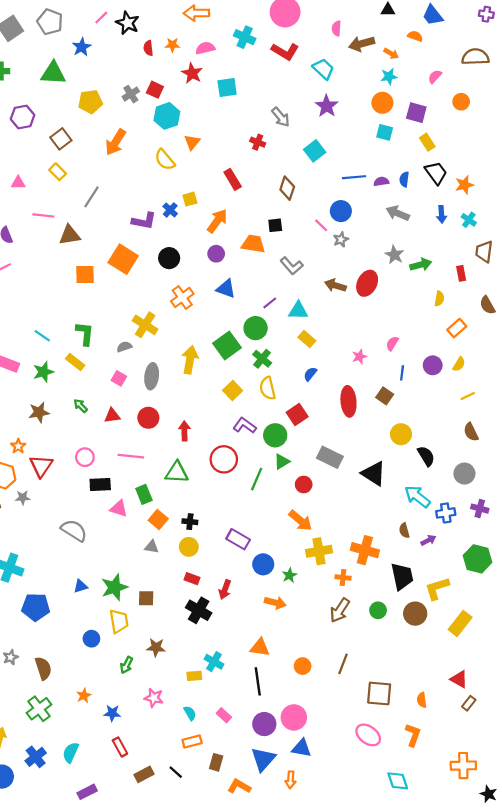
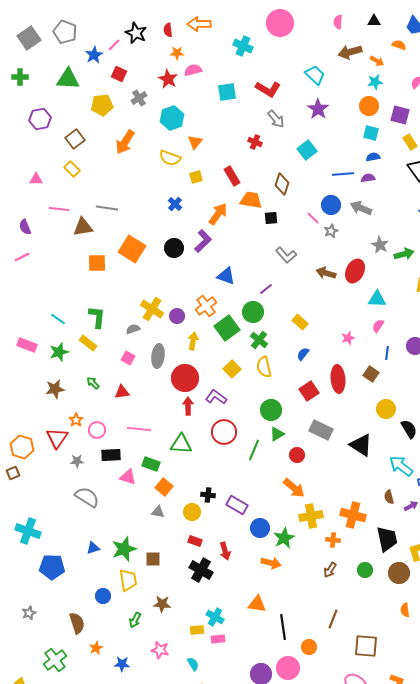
pink line: (101, 17) -> (114, 45), moved
pink semicircle: (336, 28) -> (338, 22), moved
red semicircle: (148, 48) -> (168, 30), moved
pink semicircle: (205, 48) -> (193, 70), moved
red L-shape: (285, 51) -> (268, 89), moved
red star: (192, 73) -> (168, 79), moved
red square: (155, 90) -> (119, 74), moved
yellow semicircle: (165, 160) -> (170, 158), turned -30
blue semicircle: (404, 179) -> (373, 157), moved, turned 72
gray line: (91, 197) -> (107, 208), moved, turned 65
yellow square: (190, 199) -> (196, 177), moved
gray arrow: (398, 213) -> (361, 208), moved
purple L-shape: (144, 221) -> (203, 241), moved, turned -55
orange trapezoid: (253, 244) -> (251, 200), moved
purple circle: (216, 254) -> (177, 316), moved
orange cross: (182, 297) -> (206, 306), moved
cyan triangle: (298, 311) -> (377, 299), moved
yellow arrow: (190, 360) -> (193, 341), size x0.7
red square: (297, 415) -> (309, 391), moved
red circle: (148, 418) -> (185, 378), moved, size x1.4
purple L-shape: (245, 425) -> (216, 397), moved
orange star: (18, 446) -> (76, 420), moved
green rectangle: (144, 494) -> (151, 464), turned -48
gray star: (23, 498) -> (77, 461), moved
black cross: (190, 522) -> (208, 495), moved
green star: (289, 575) -> (284, 538), size x1.5
red arrow: (225, 589) -> (225, 551), turned -36
brown arrow: (340, 610) -> (330, 570), size x0.7
orange circle: (303, 666) -> (309, 647), moved
brown semicircle: (43, 668) -> (77, 623), moved
black line: (258, 681) -> (283, 627), moved
orange semicircle: (422, 700) -> (405, 610), moved
pink rectangle: (224, 715) -> (218, 639), moved, turned -48

